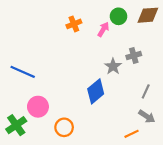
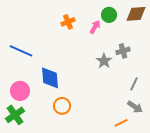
blue line: (23, 72) -> (21, 51), moved
blue diamond: (96, 91) -> (50, 78), moved, turned -55
pink circle: (38, 107) -> (20, 91), moved
orange circle: (64, 127) -> (62, 106), moved

